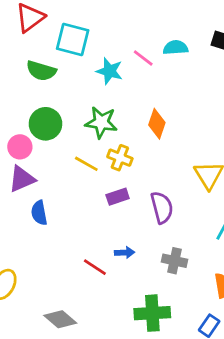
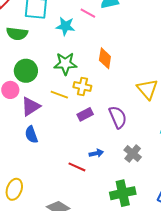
purple triangle: (22, 179) -> (31, 106), moved
gray cross: (175, 261) -> (133, 154), turned 36

